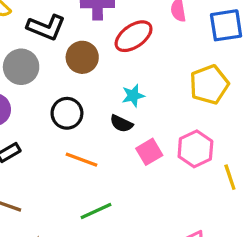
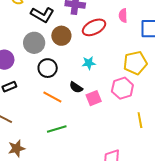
gray circle: (21, 67) -> (34, 43), moved
black semicircle: (121, 124) -> (76, 87), moved
pink hexagon: (195, 149) -> (122, 88), moved

